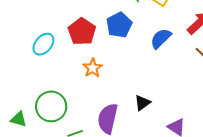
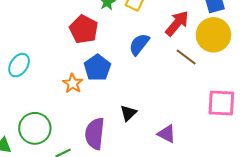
blue pentagon: (119, 25) -> (97, 68), moved
red pentagon: (82, 32) -> (84, 29), moved

